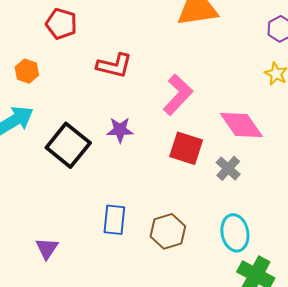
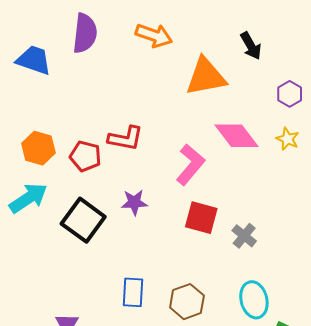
red pentagon: (61, 24) -> (85, 156), moved
orange hexagon: (27, 71) -> (38, 148), size x1.4
pink diamond: (241, 125) -> (237, 136), moved

